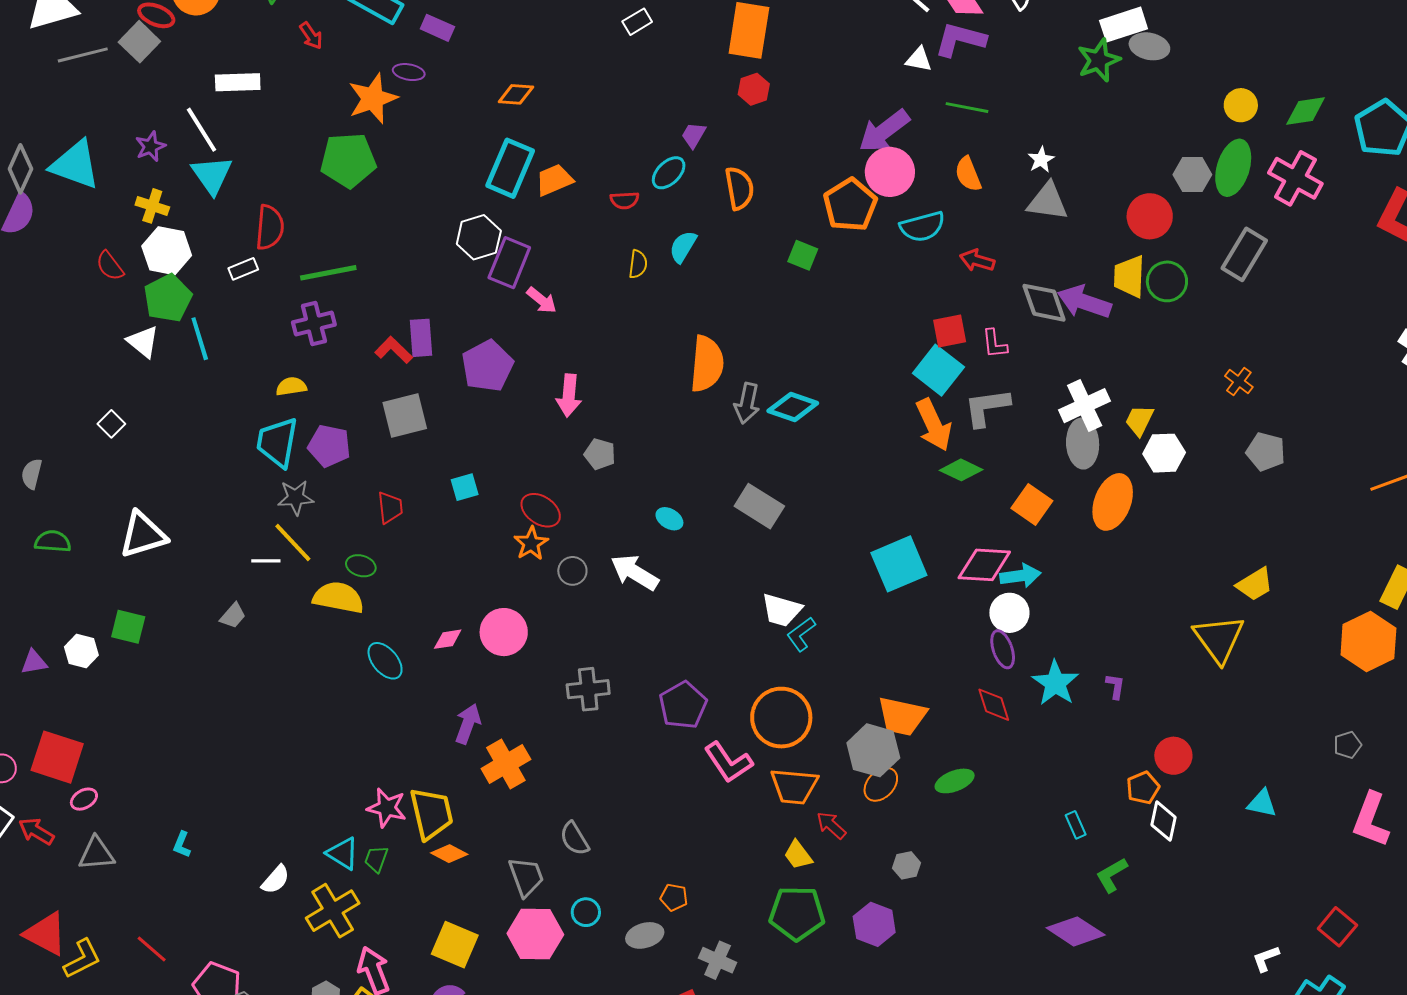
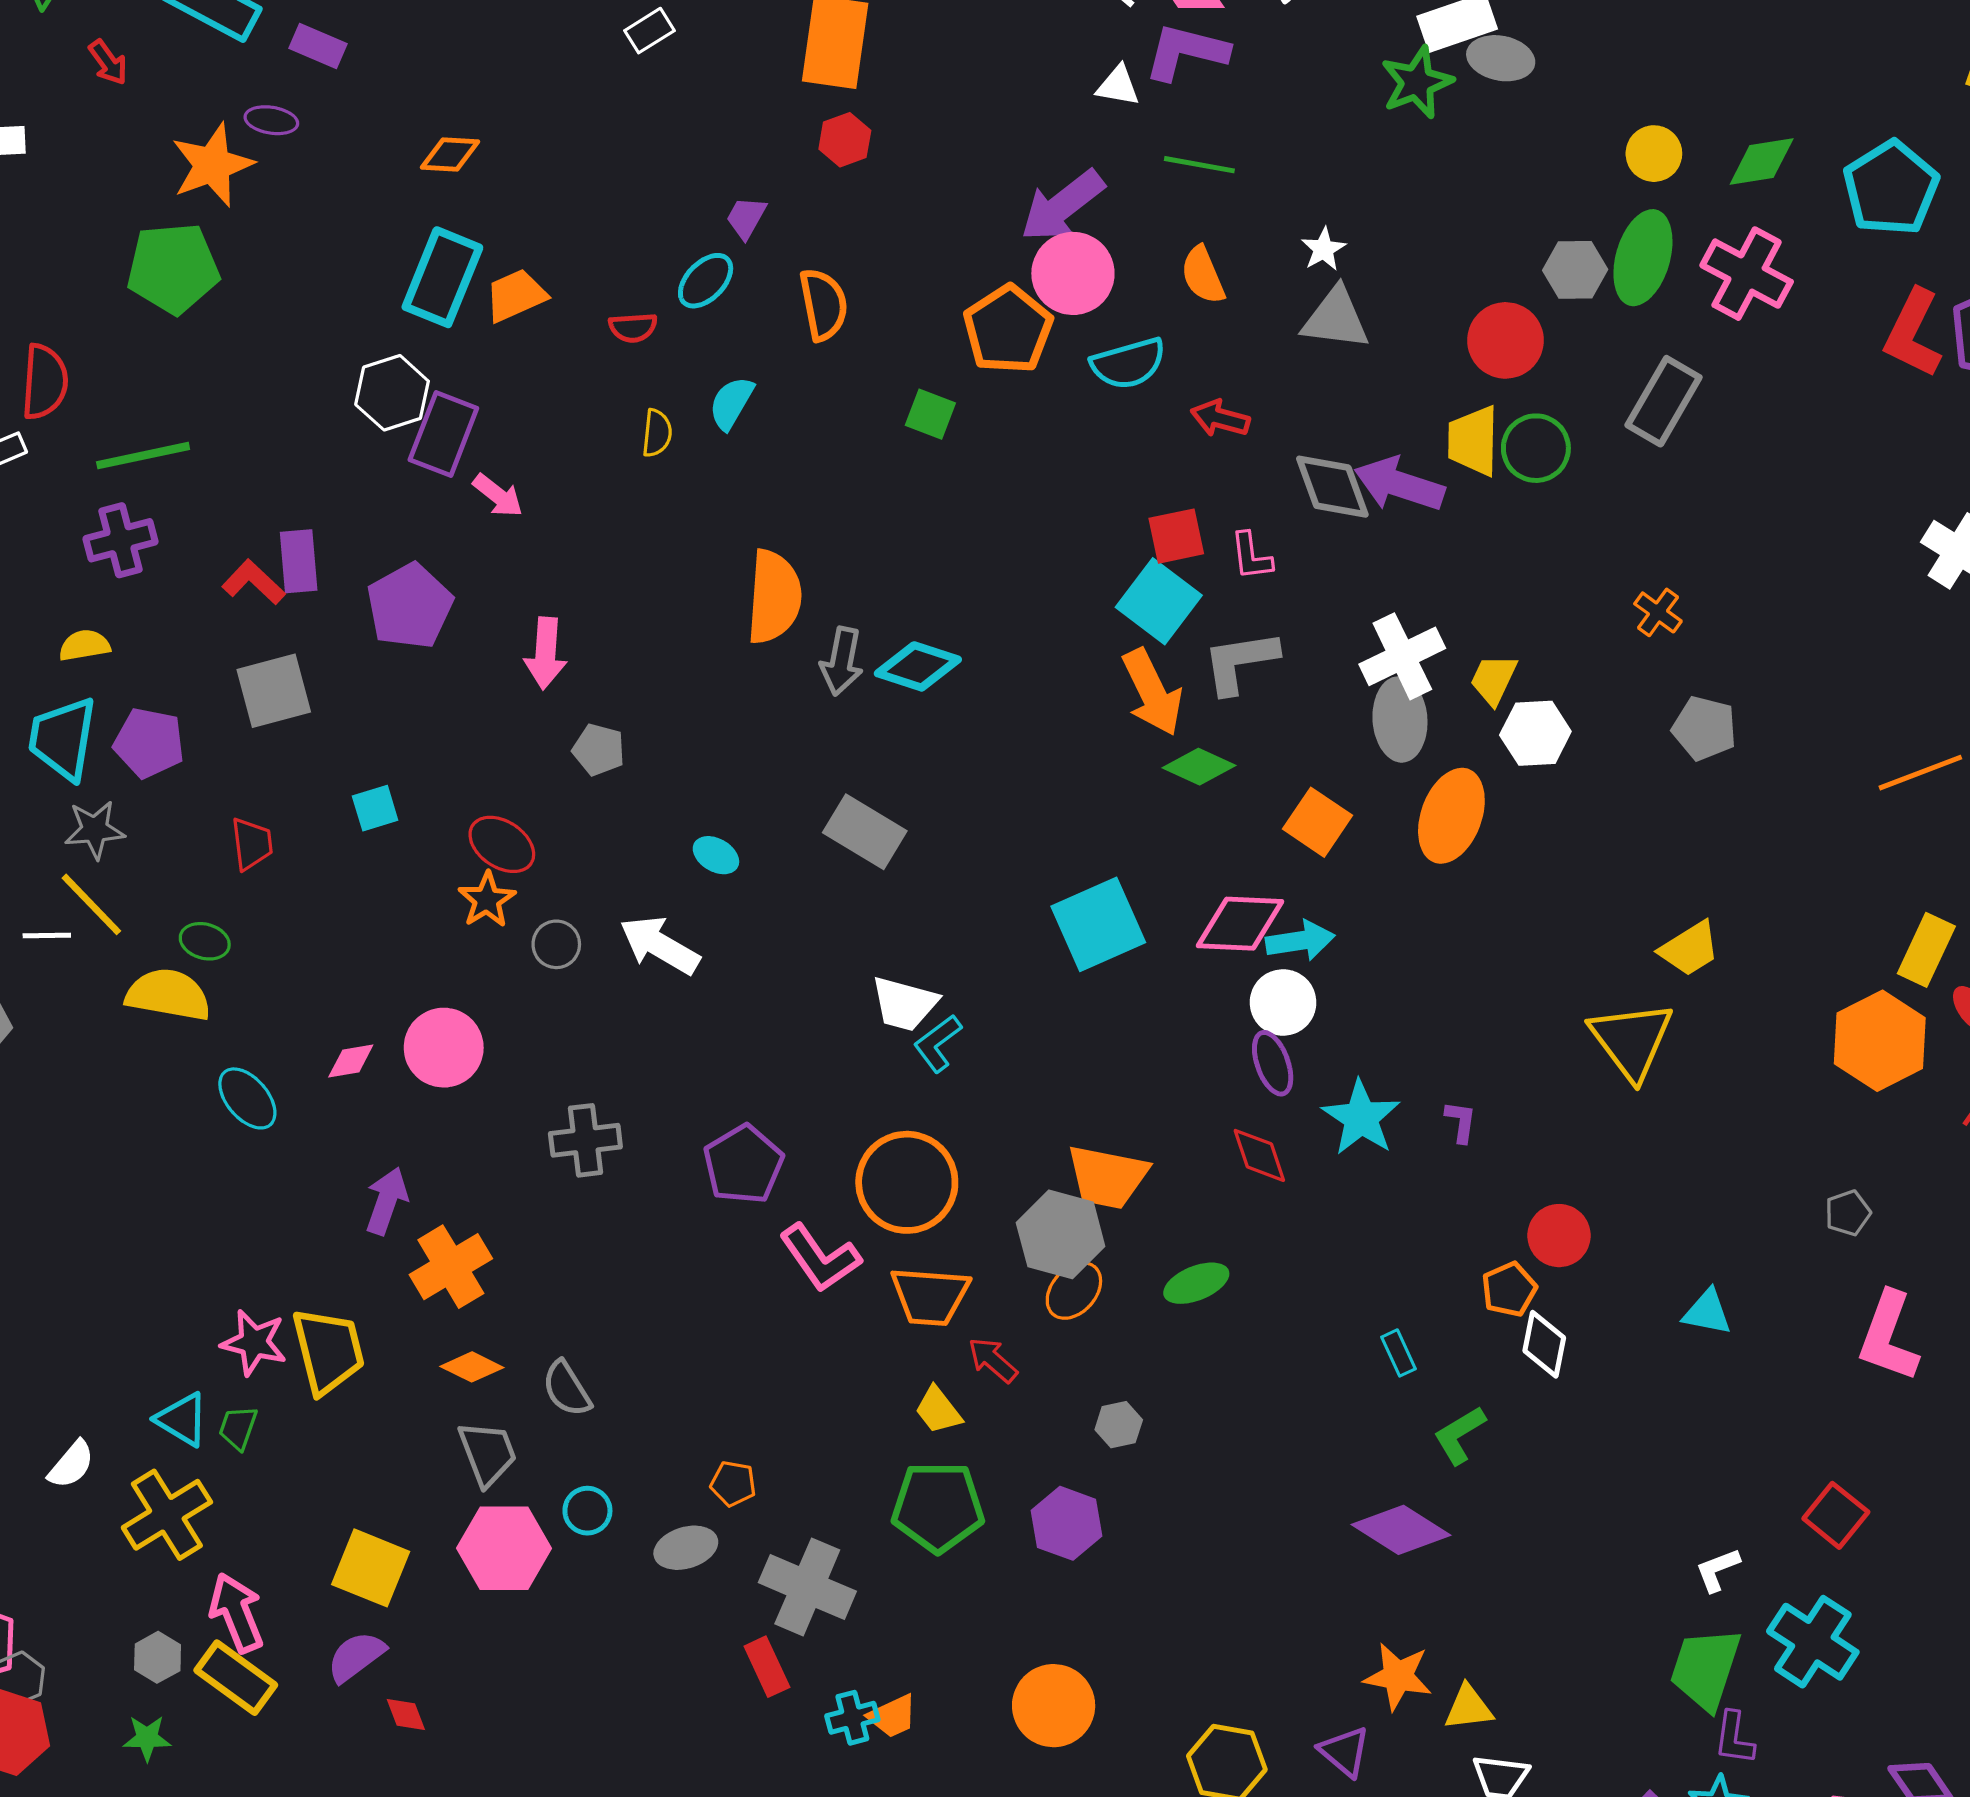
orange diamond: (449, 854) -> (472, 1367), moved
gray cross: (718, 960) -> (807, 1587), size x1.5

